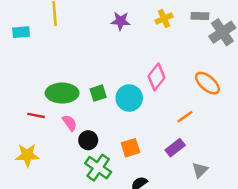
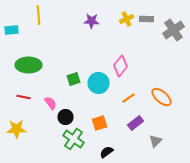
gray rectangle: (200, 16) -> (146, 19), moved
orange ellipse: (207, 83) -> (162, 97), moved
green ellipse: (62, 93) -> (28, 65), moved
orange line: (185, 117) -> (128, 98), moved

